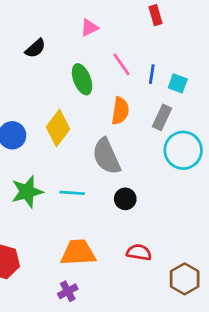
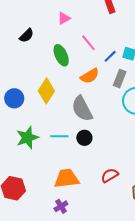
blue line: (152, 74) -> (110, 56), moved, turned 40
orange semicircle: (120, 111) -> (90, 76), turned 54
black circle: (125, 199) -> (84, 138), moved
red semicircle: (139, 252) -> (110, 175), turned -36

